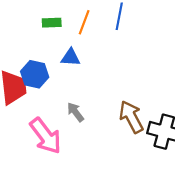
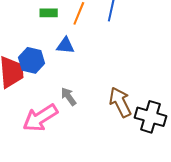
pink arrow: (46, 136) -> (40, 118), turned 93

